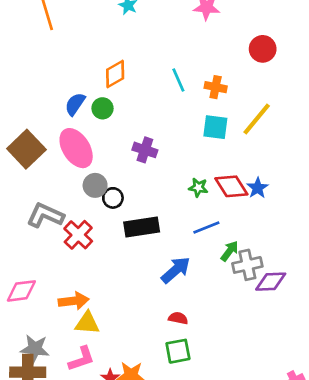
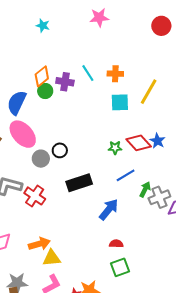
red circle: (263, 49) -> (161, 26), moved
blue semicircle: (75, 104) -> (17, 103), size x1.4
green circle: (103, 108) -> (45, 91), moved
purple cross: (145, 150) -> (65, 82), moved
black circle: (113, 198) -> (60, 150), moved

